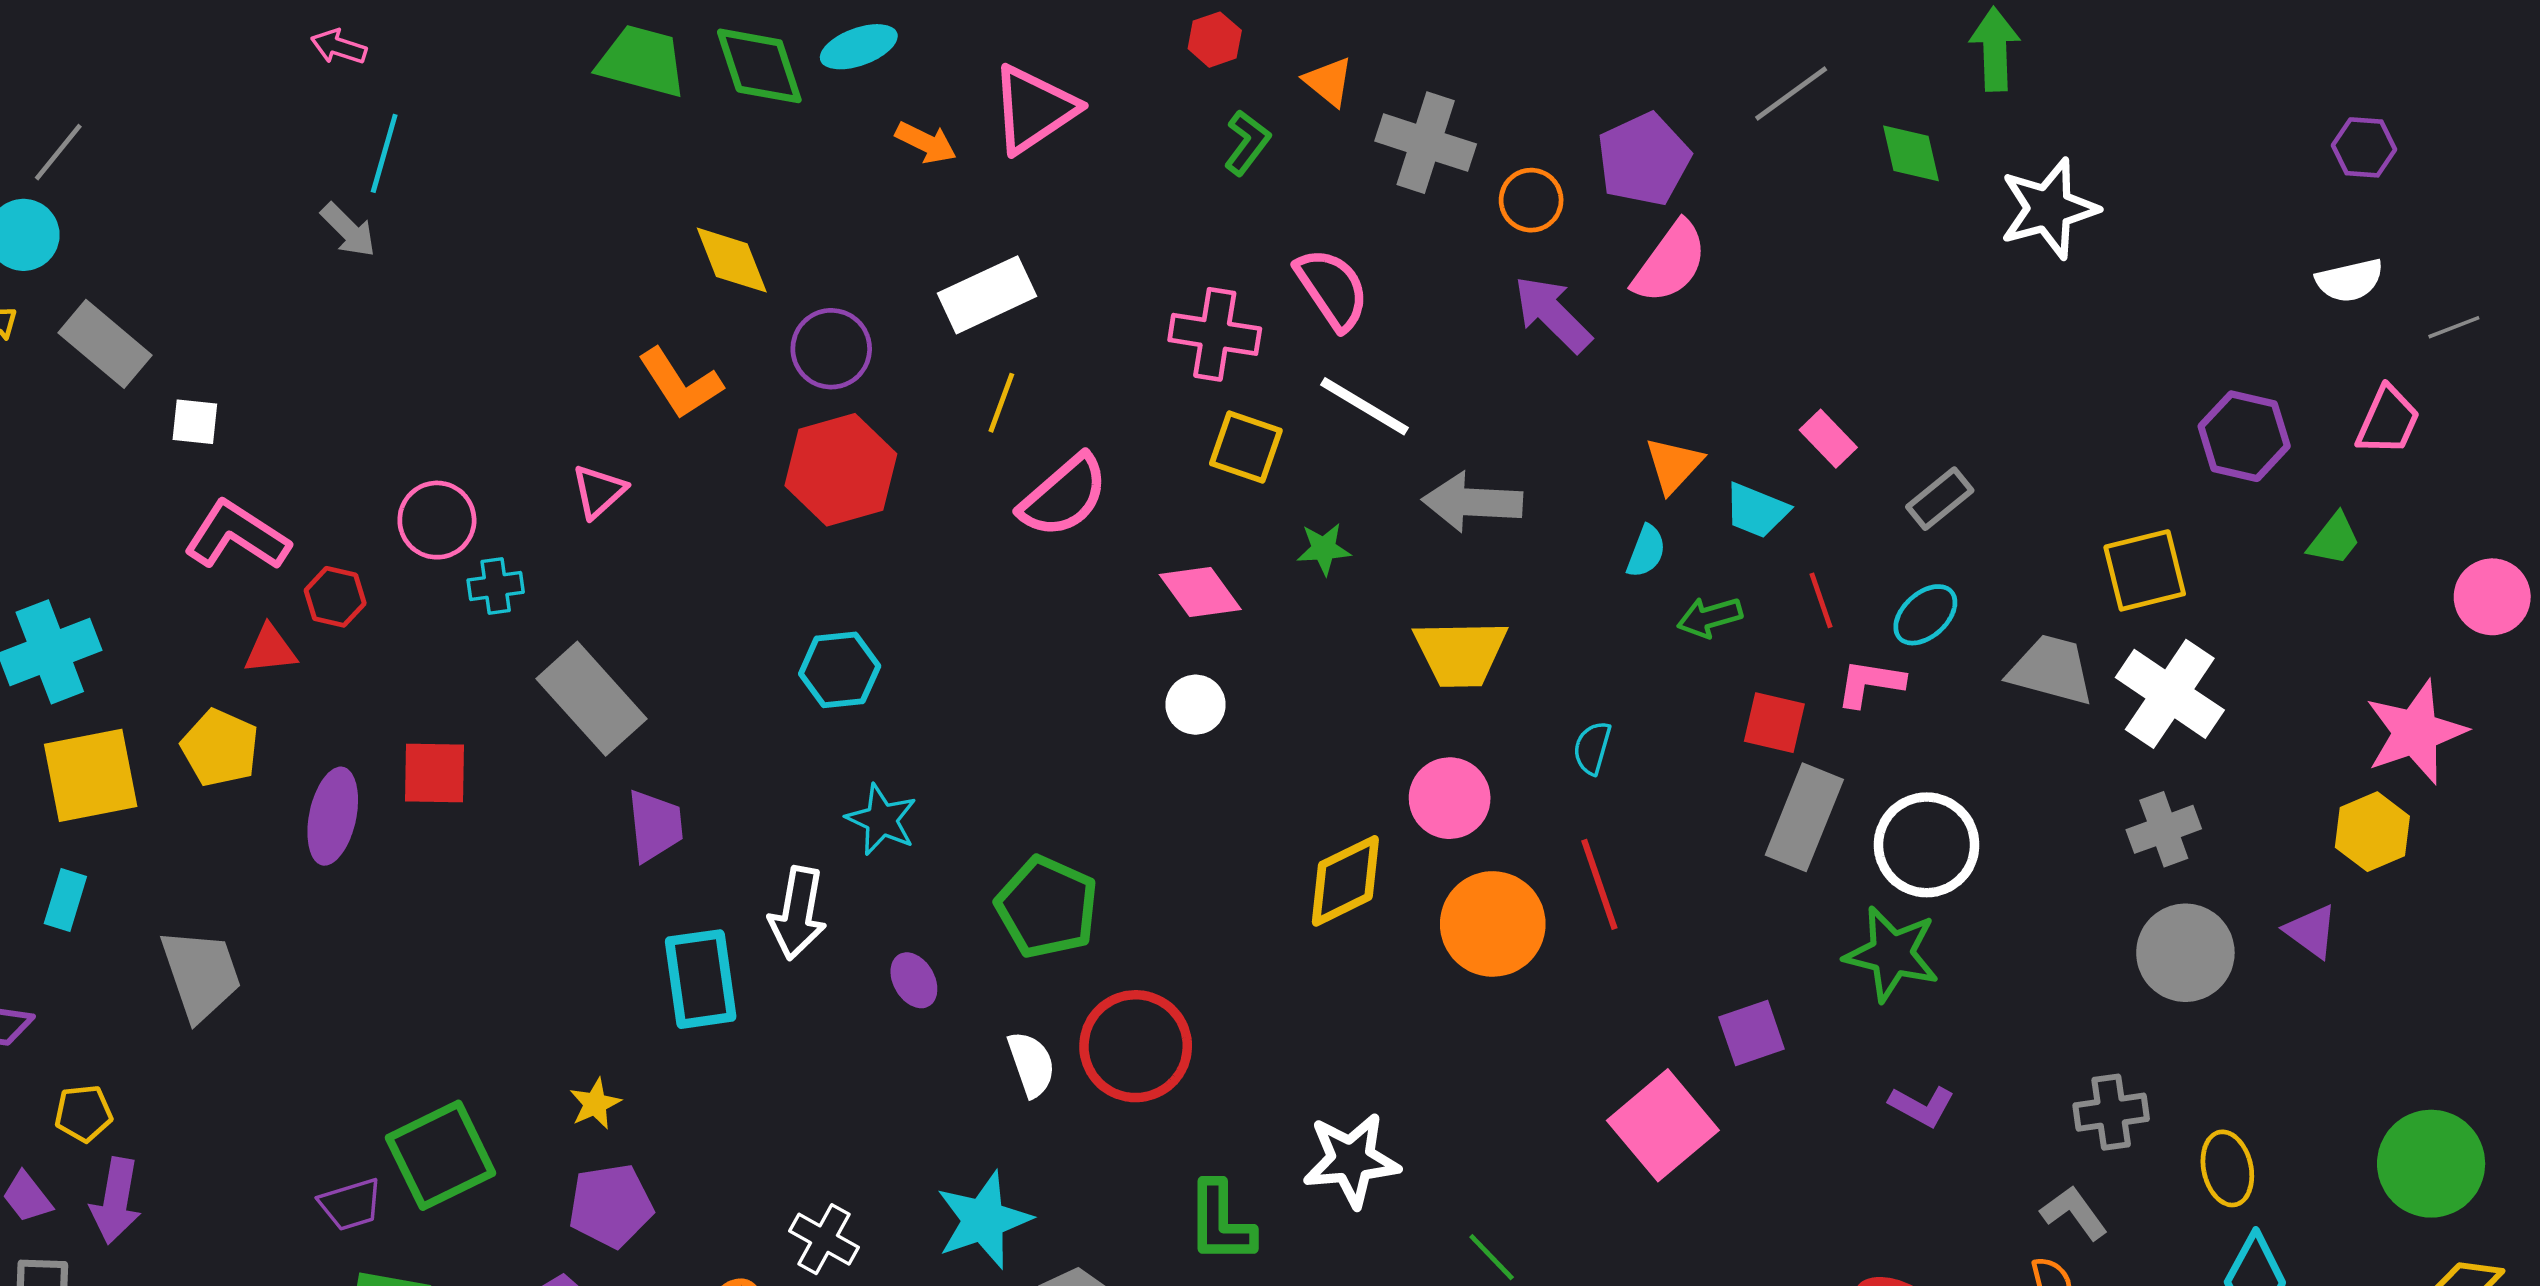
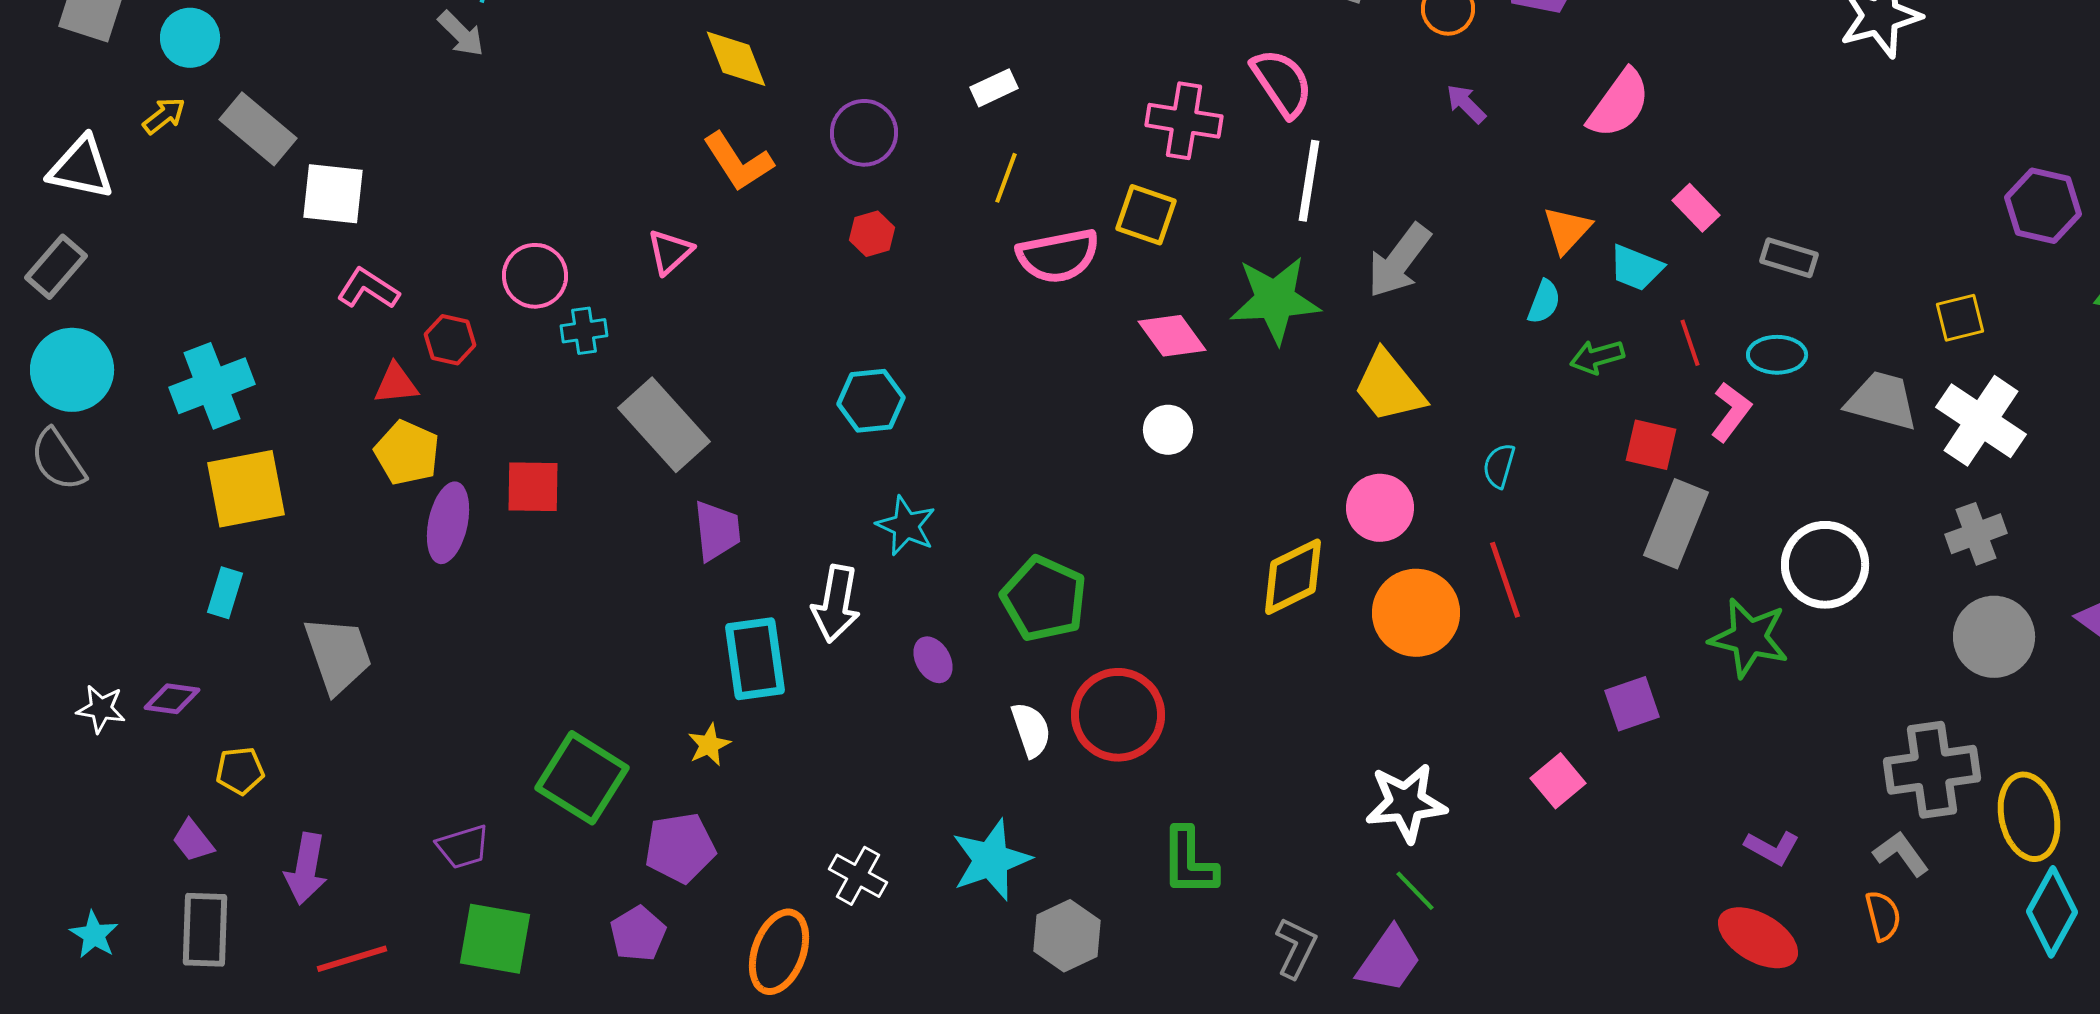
yellow diamond: (732, 260) -> (736, 59), moved
pink semicircle: (1670, 262) -> (1619, 104), moved
white rectangle: (987, 295) -> (994, 88), size x0.6
purple arrow: (1553, 314) -> (1466, 104), size x0.6
white line: (1365, 406) -> (1309, 181), turned 68
white square: (195, 422) -> (333, 194), size x1.6
yellow square: (1246, 447) -> (1146, 215), moved
red hexagon: (841, 470) -> (872, 234), size x0.5
pink semicircle: (1064, 496) -> (1058, 256), turned 30
gray rectangle: (1940, 499) -> (1789, 258), turned 56
gray arrow: (1472, 502) -> (1399, 261), turned -56
pink L-shape: (237, 536) -> (368, 289), size x0.7
green star: (1324, 549) -> (1275, 300), size x2.0
yellow square: (2145, 570) -> (1960, 318), size x0.7
cyan ellipse: (1925, 615) -> (1777, 355), turned 42
yellow trapezoid: (1460, 653) -> (1389, 387), turned 52
pink L-shape: (1870, 683) -> (1731, 412), turned 118
yellow pentagon: (220, 748) -> (407, 453), moved
white circle: (1927, 845) -> (1825, 565), moved
yellow star: (595, 1104) -> (709, 745), moved
purple L-shape: (1922, 1106) -> (1772, 848), moved
gray cross: (2111, 1112) -> (1932, 770), size x1.5
pink square: (1663, 1125) -> (1558, 781), size x0.6
green square: (441, 1155) -> (582, 778), moved, turned -32
white star: (1351, 1160) -> (1406, 803), moved
yellow ellipse: (2227, 1168) -> (2029, 817), size x1.4
purple arrow: (116, 1201) -> (306, 869), moved

